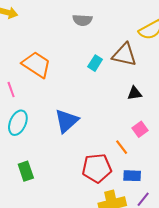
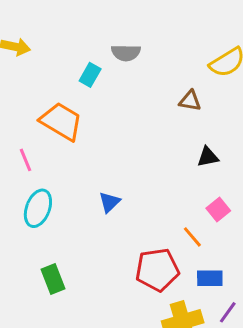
brown triangle: (124, 55) -> (190, 101), size x0.6
cyan rectangle: (95, 63) -> (90, 75), moved
blue triangle: (67, 121) -> (109, 202), size x0.6

